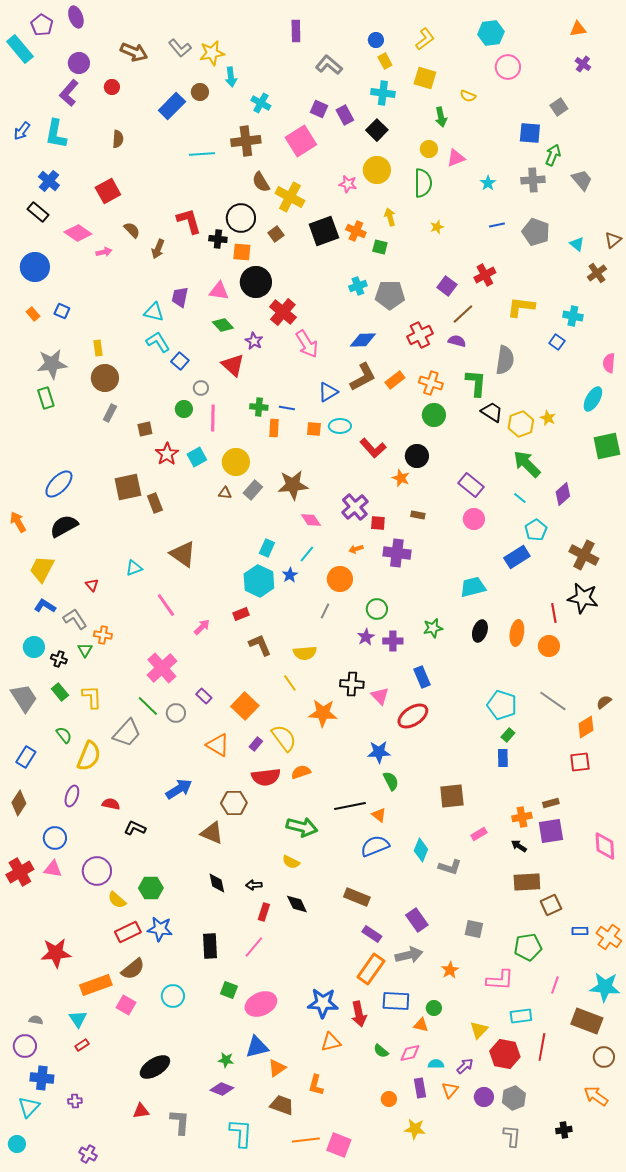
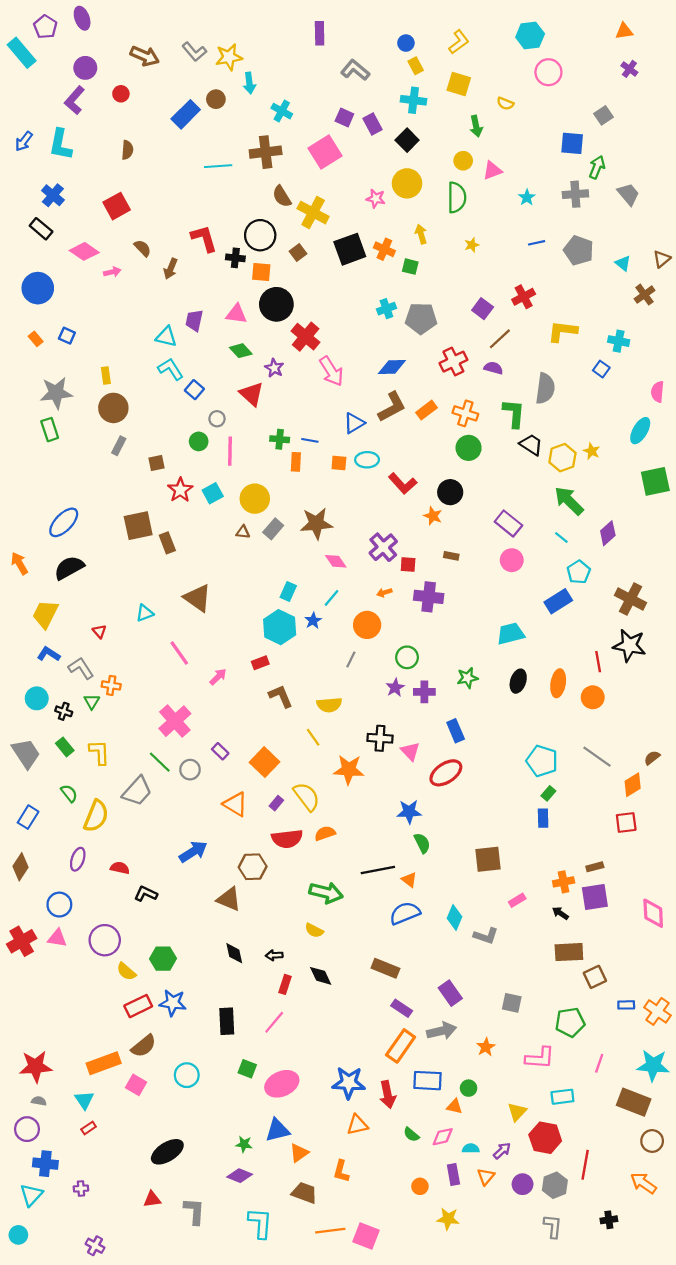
red star: (56, 953) -> (36, 1066), moved
red line: (542, 1047) -> (585, 1165), moved

